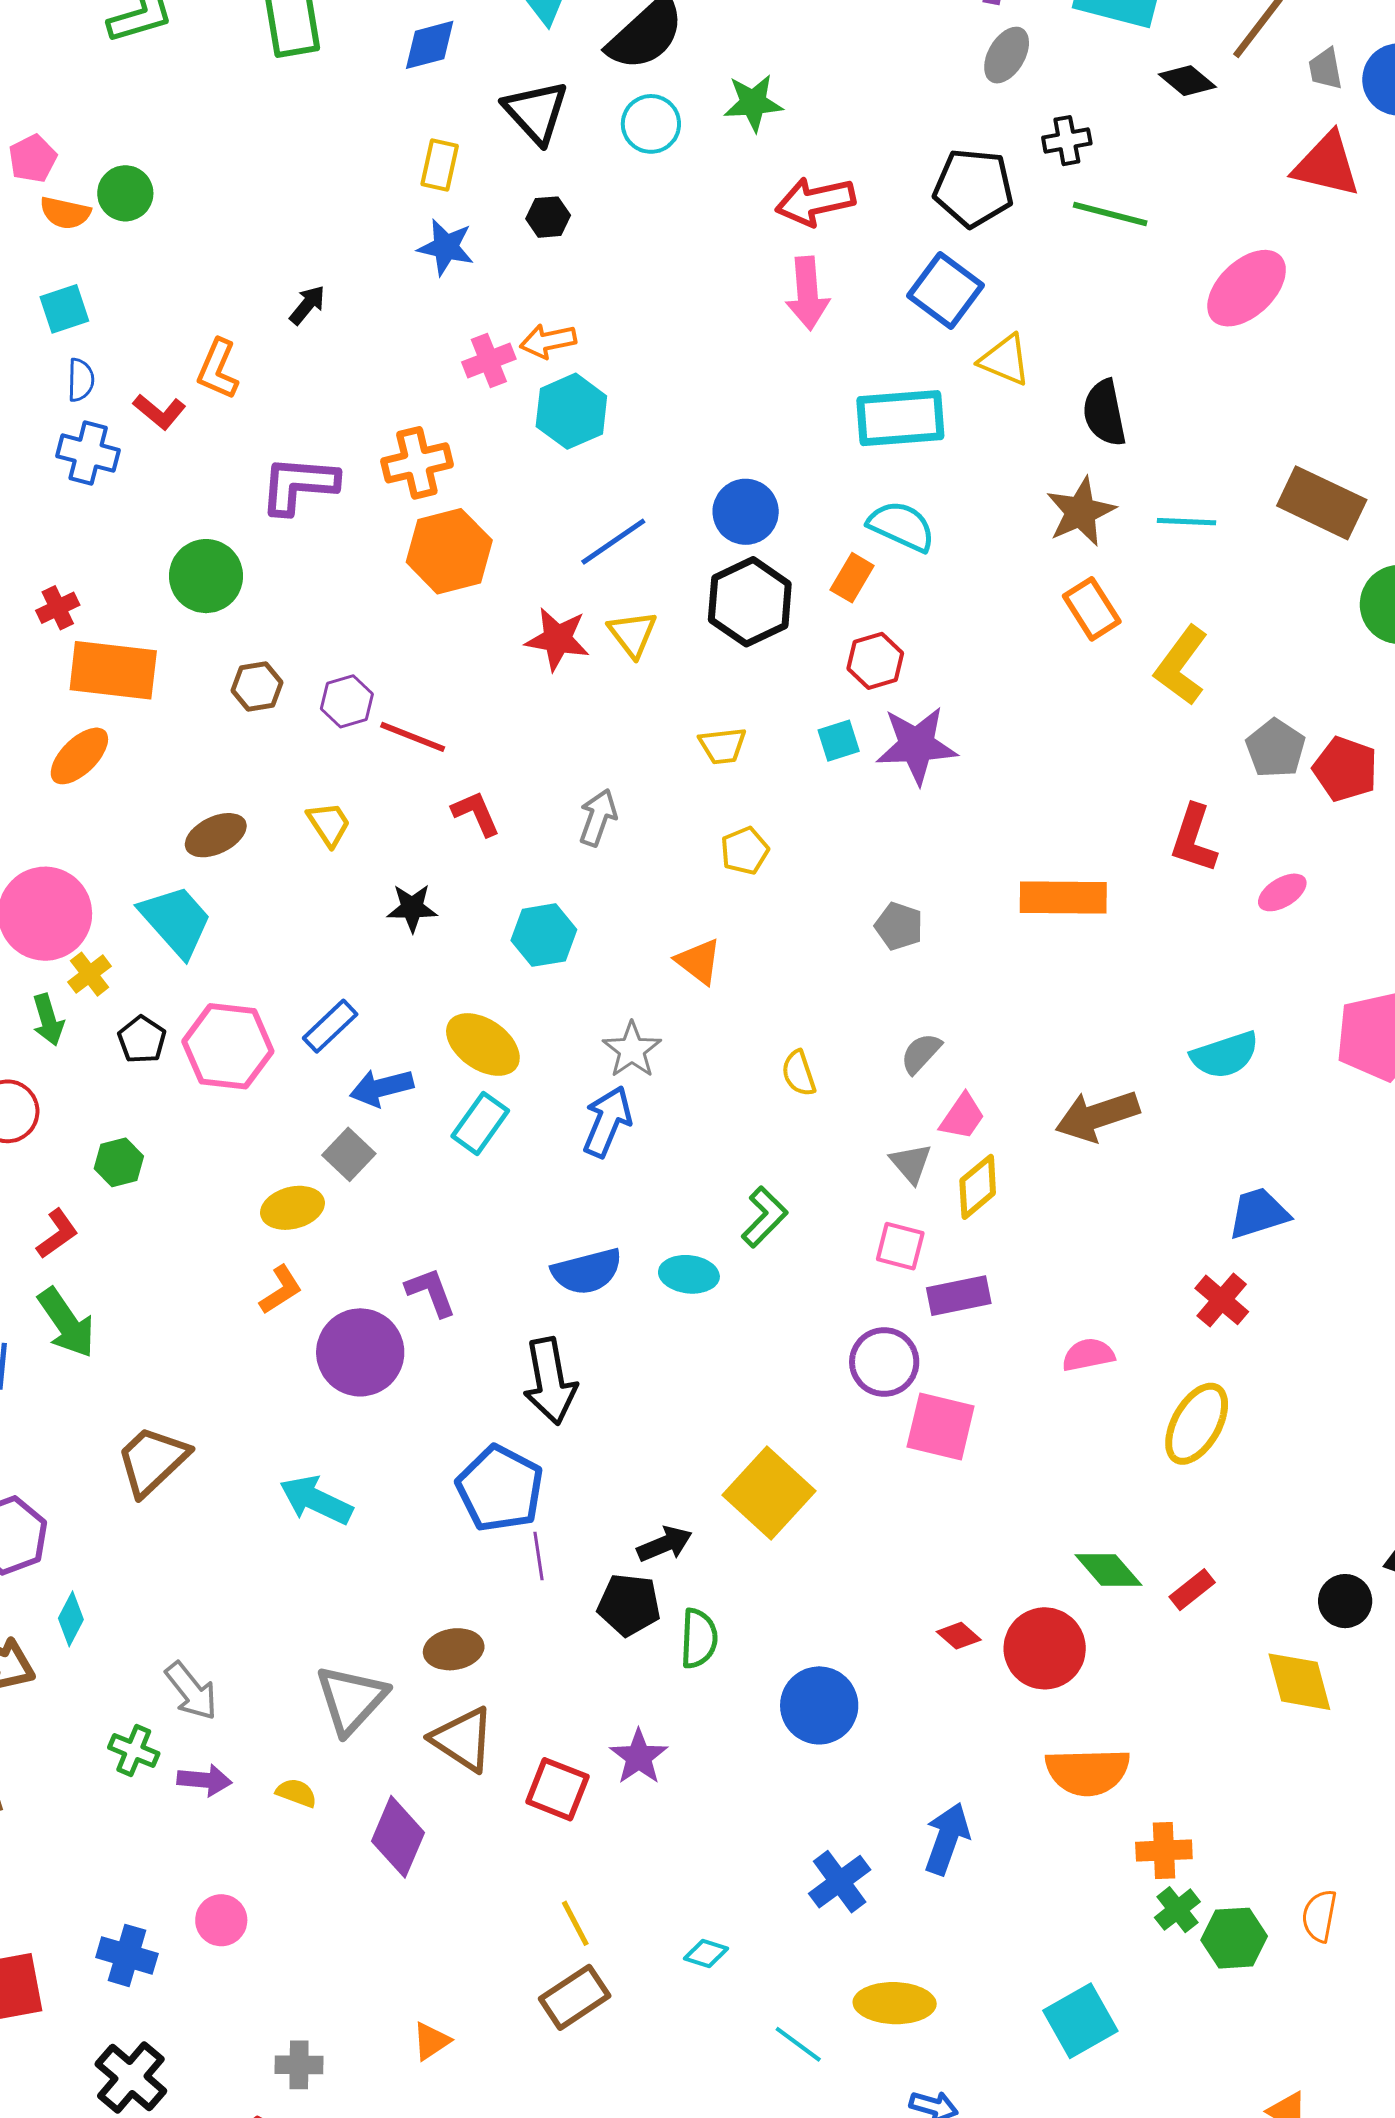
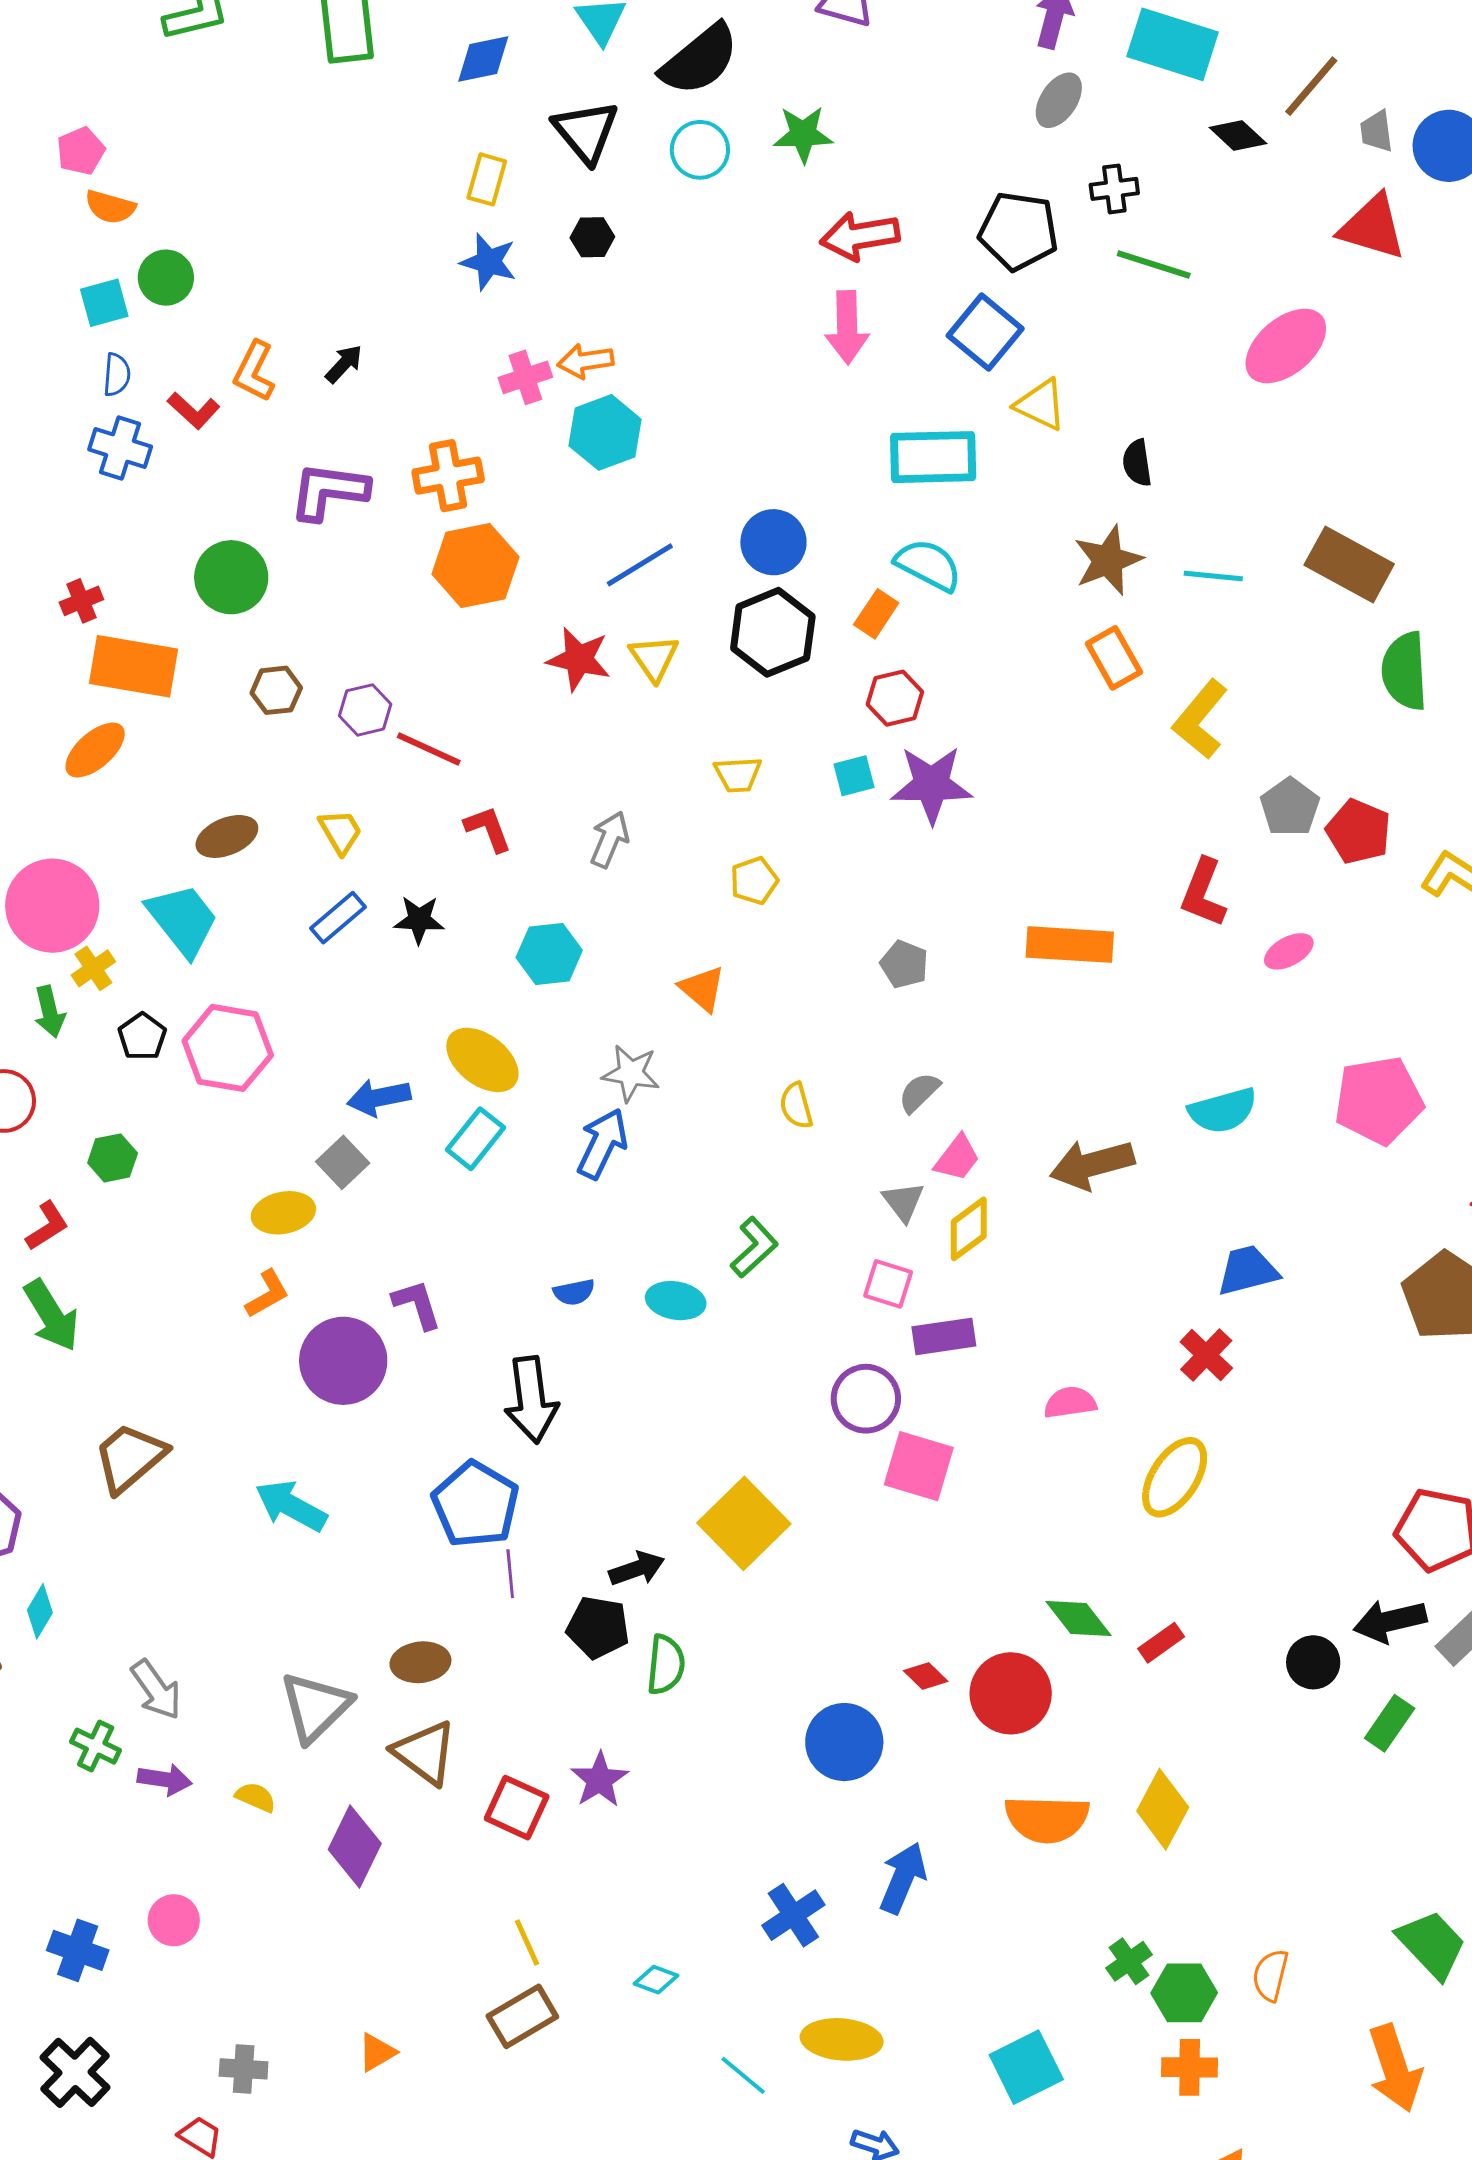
green circle: (125, 193) -> (166, 278), moved
black arrow: (307, 305) -> (344, 364), moved
black semicircle: (1104, 413) -> (1137, 463), size x0.7
blue rectangle: (330, 1026) -> (338, 918), moved
gray star: (632, 1050) -> (631, 1073), turned -30
blue semicircle: (587, 1271) -> (574, 1292), size x0.6
yellow diamond: (1299, 1682) -> (1163, 1809), moved, turned 40
blue circle: (819, 1705) -> (844, 1742), moved
orange cross: (1164, 1850) -> (1190, 2067), moved

